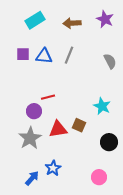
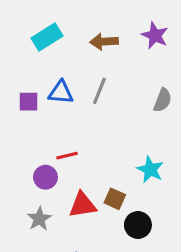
purple square: (23, 54) -> (29, 102), moved
gray semicircle: (110, 61) -> (163, 100), turned 49
gray star: (30, 138) -> (39, 219), size x0.7
black circle: (109, 142) -> (138, 225), moved

